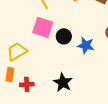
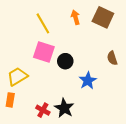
blue star: (86, 45) -> (88, 81), moved, turned 30
red cross: (27, 84) -> (43, 110), moved, turned 32

